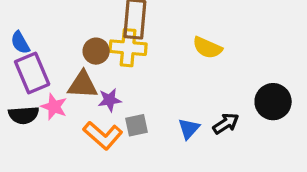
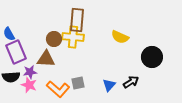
purple star: (110, 100) -> (30, 72), moved
black circle: (273, 102) -> (152, 57), moved
pink star: (54, 107) -> (29, 85), moved

